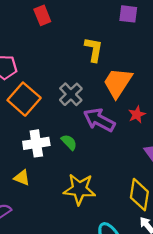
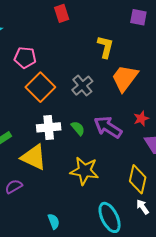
red star: (137, 115) -> (141, 119), moved
purple arrow: (99, 120) -> (108, 127), moved
yellow triangle: (22, 178) -> (34, 157), size x1.8

